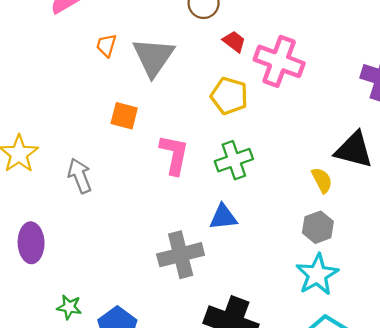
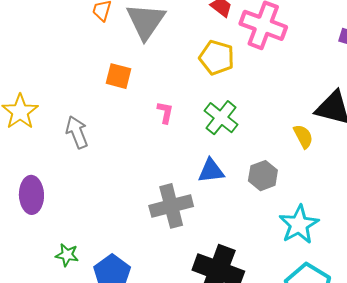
pink L-shape: (174, 155) -> (165, 112), size x0.6
green cross: (234, 160) -> (221, 118), turned -32
gray hexagon: (318, 227) -> (263, 176), moved

